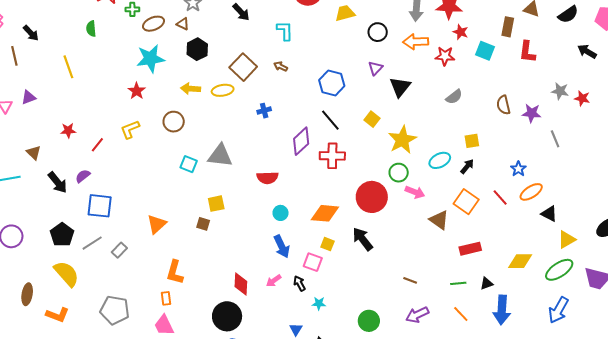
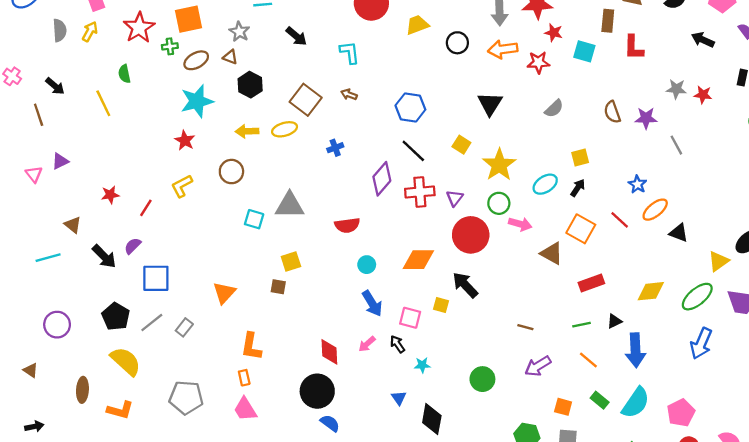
yellow line: (68, 67) -> (103, 103), moved
purple triangle: (375, 68) -> (455, 198), moved
yellow triangle: (567, 240) -> (718, 261), moved
yellow square: (328, 244) -> (441, 305), moved

